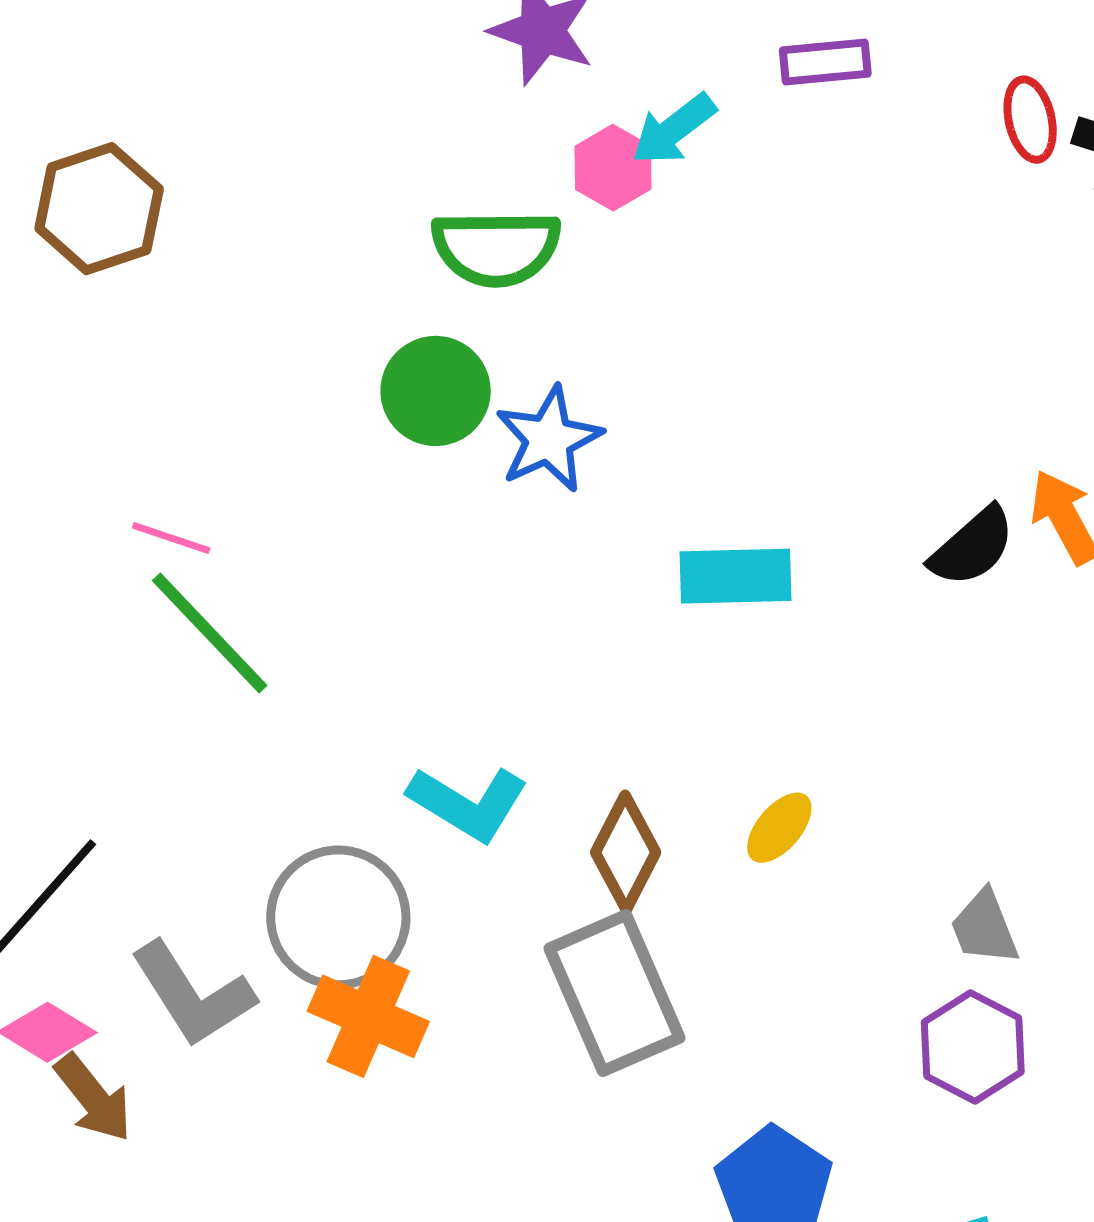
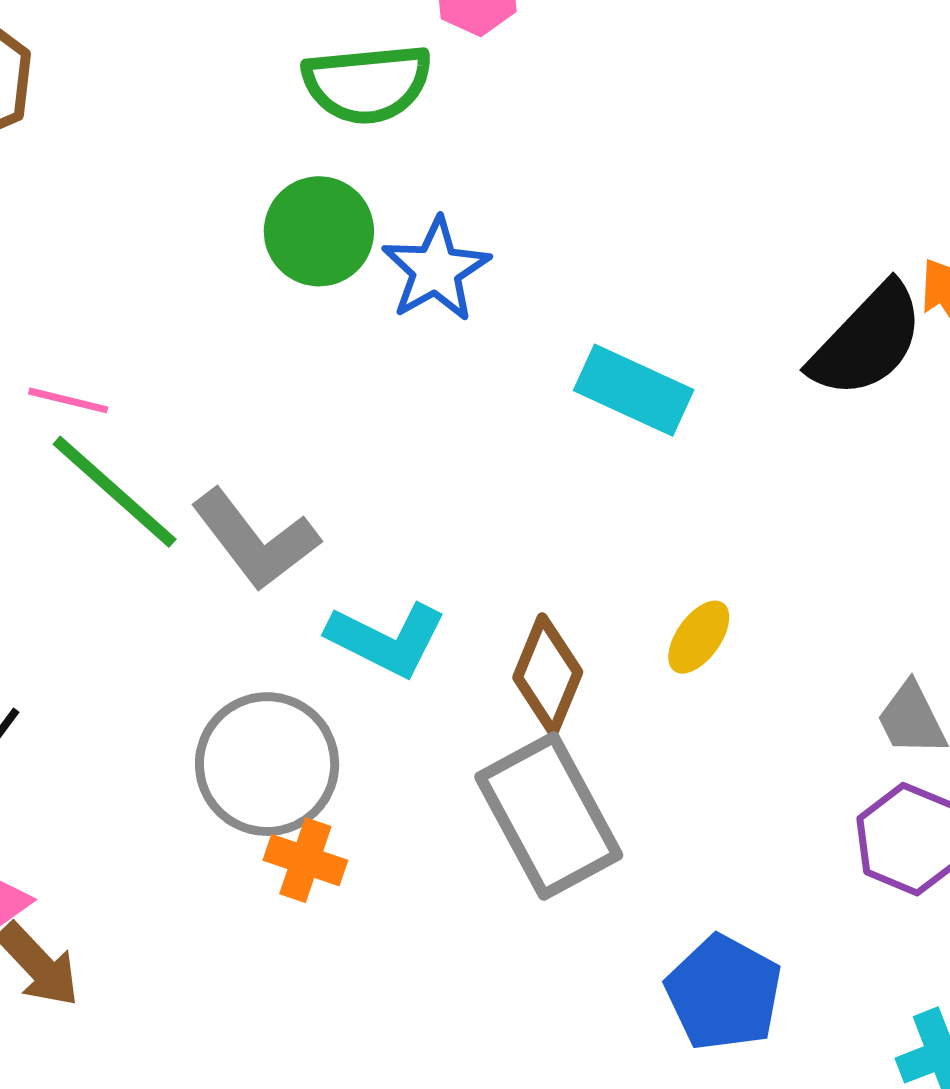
black semicircle: (972, 547) -> (867, 341), size x1.4
cyan rectangle: (736, 576) -> (634, 390), turned 31
gray L-shape: (193, 994) -> (255, 540), moved
orange cross: (368, 1016) -> (305, 860), size x0.7

